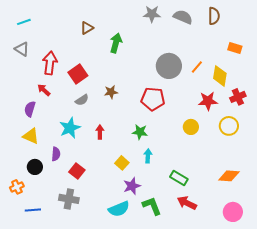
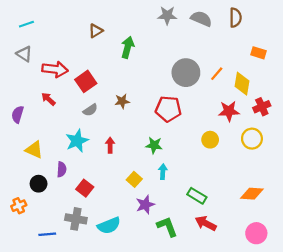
red arrow: (50, 63) -> (55, 69), turned 90
purple semicircle: (30, 109) -> (18, 114), moved
cyan semicircle: (119, 209) -> (109, 226), moved
blue line: (33, 210) -> (47, 234), moved

